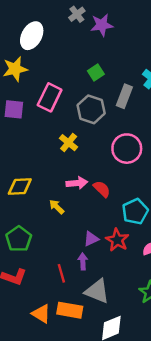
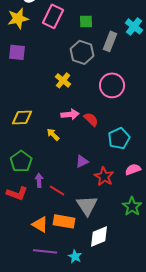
green square: (96, 72) -> (86, 21), turned 32
pink rectangle: (50, 97) -> (53, 16), moved
red star: (117, 240) -> (104, 176), moved
purple arrow: (83, 261) -> (39, 180), moved
red line: (61, 273) -> (57, 190), turned -42
gray triangle: (97, 291) -> (87, 205), turned 35

